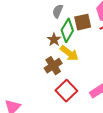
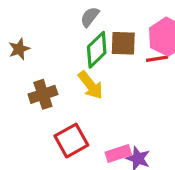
brown star: (54, 40) -> (19, 49), moved
brown cross: (53, 66) -> (43, 94), moved

